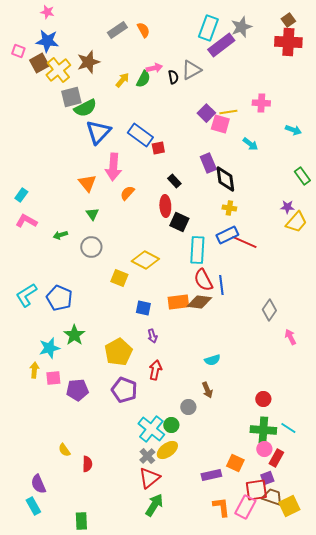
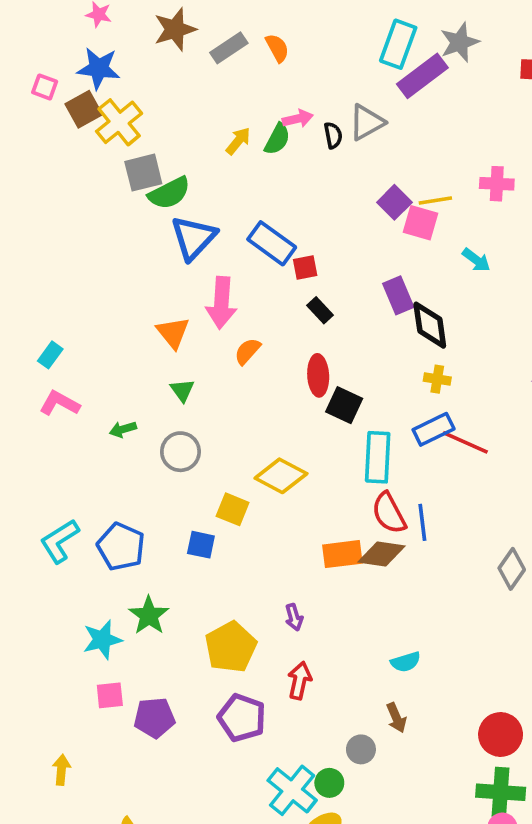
brown star: (88, 62) -> (175, 29), moved
black rectangle: (174, 181) -> (320, 310), moved
blue square: (143, 308) -> (201, 545), moved
yellow arrow: (34, 370) -> (61, 770), moved
red circle: (263, 399) -> (501, 734), size x1.5

